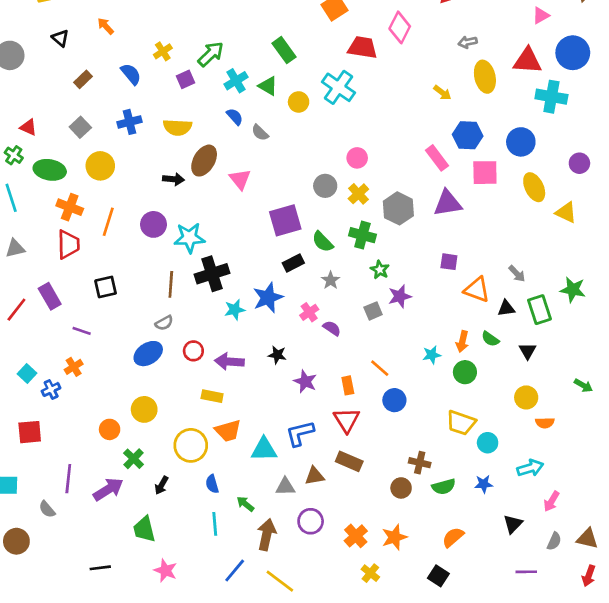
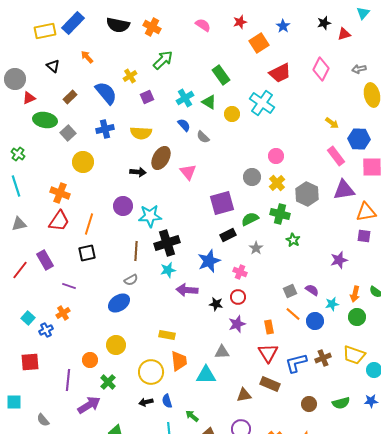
pink diamond: (400, 27) -> (321, 69), moved
red trapezoid: (362, 47) -> (280, 73), turned 145
green arrow: (211, 54) -> (163, 60), moved
blue semicircle: (131, 74) -> (106, 93), size x1.4
yellow arrow: (442, 93) -> (332, 123), moved
red triangle: (28, 127) -> (29, 98), moved, turned -48
green ellipse: (50, 170) -> (45, 120), moved
orange line: (108, 222) -> (89, 224), moved
green semicircle: (323, 242) -> (250, 219), turned 108
red trapezoid: (68, 244) -> (59, 221), turned 35
purple square: (449, 262) -> (364, 236), moved
orange triangle: (477, 290) -> (366, 212), moved, turned -30
purple star: (400, 296) -> (339, 260), moved
cyan star: (235, 310) -> (168, 270), moved
gray square: (373, 311) -> (290, 291), moved
pink cross: (309, 312) -> (240, 272), turned -32
purple semicircle: (332, 328) -> (312, 290), moved
red circle: (193, 351) -> (238, 297), moved
purple arrow: (229, 362) -> (187, 290), moved
purple star: (305, 381) -> (237, 324), turned 30
blue circle: (394, 400) -> (315, 321), moved
orange trapezoid: (228, 431) -> (179, 361), turned -80
blue L-shape: (300, 433) -> (296, 363), moved
brown cross: (420, 463) -> (323, 358), moved, turned -35
purple line: (68, 479) -> (68, 380), moved
black arrow: (161, 485) -> (146, 402), moved, turned 48
gray triangle: (285, 487) -> (222, 352), moved

